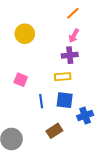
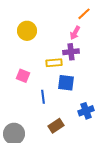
orange line: (73, 13) -> (84, 14), moved
yellow rectangle: (63, 77) -> (54, 63), moved
blue square: (65, 100) -> (66, 83), moved

